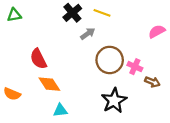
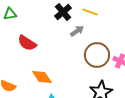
red semicircle: (38, 59) -> (27, 43), moved, turned -30

